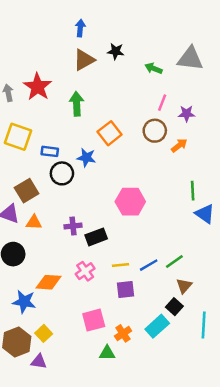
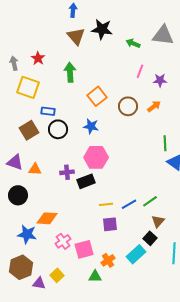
black star: (116, 51) -> (102, 29), size x1.5
brown triangle: (84, 60) -> (76, 36), turned -42
red star: (38, 87) -> (38, 58), size x0.6
brown circle: (155, 131) -> (128, 106), moved
yellow square: (18, 137) -> (28, 87), moved
blue star: (86, 158) -> (91, 126), moved
brown square: (27, 191) -> (29, 130), moved
pink hexagon: (130, 202) -> (96, 157), moved
pink cross: (85, 271) -> (63, 241), moved
yellow square: (44, 333) -> (57, 275), moved

